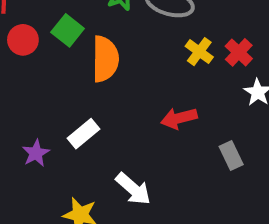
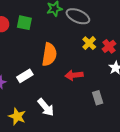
green square: (68, 30) -> (24, 23), turned -35
orange semicircle: (105, 59) -> (49, 54), moved

